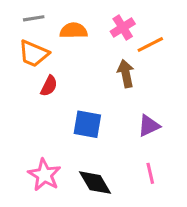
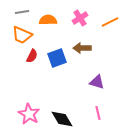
orange line: (150, 44) -> (110, 22), moved
brown arrow: (126, 74) -> (82, 48), turned -78
blue square: (87, 124) -> (57, 58), moved, turned -30
purple triangle: (149, 126) -> (97, 82), turned 42

